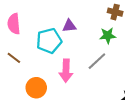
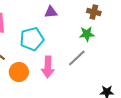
purple triangle: (69, 26) -> (51, 12), moved
orange circle: (36, 88) -> (19, 72), moved

